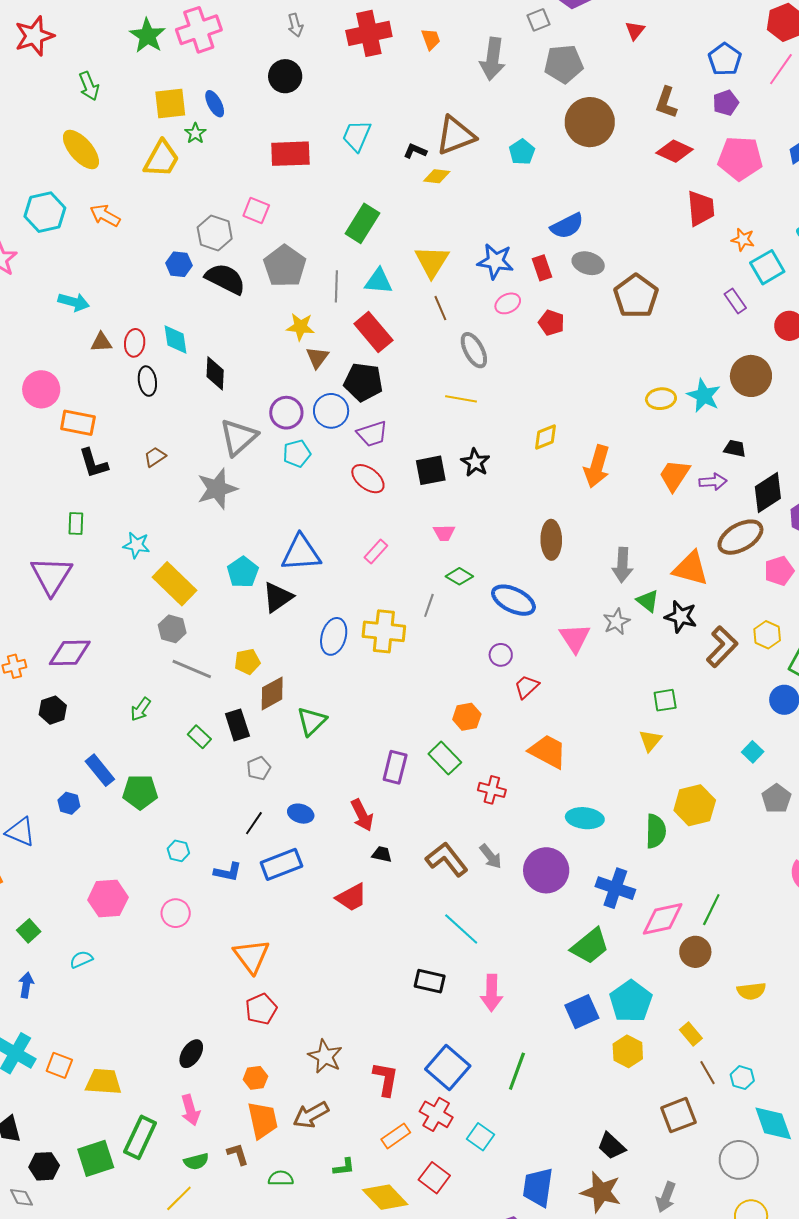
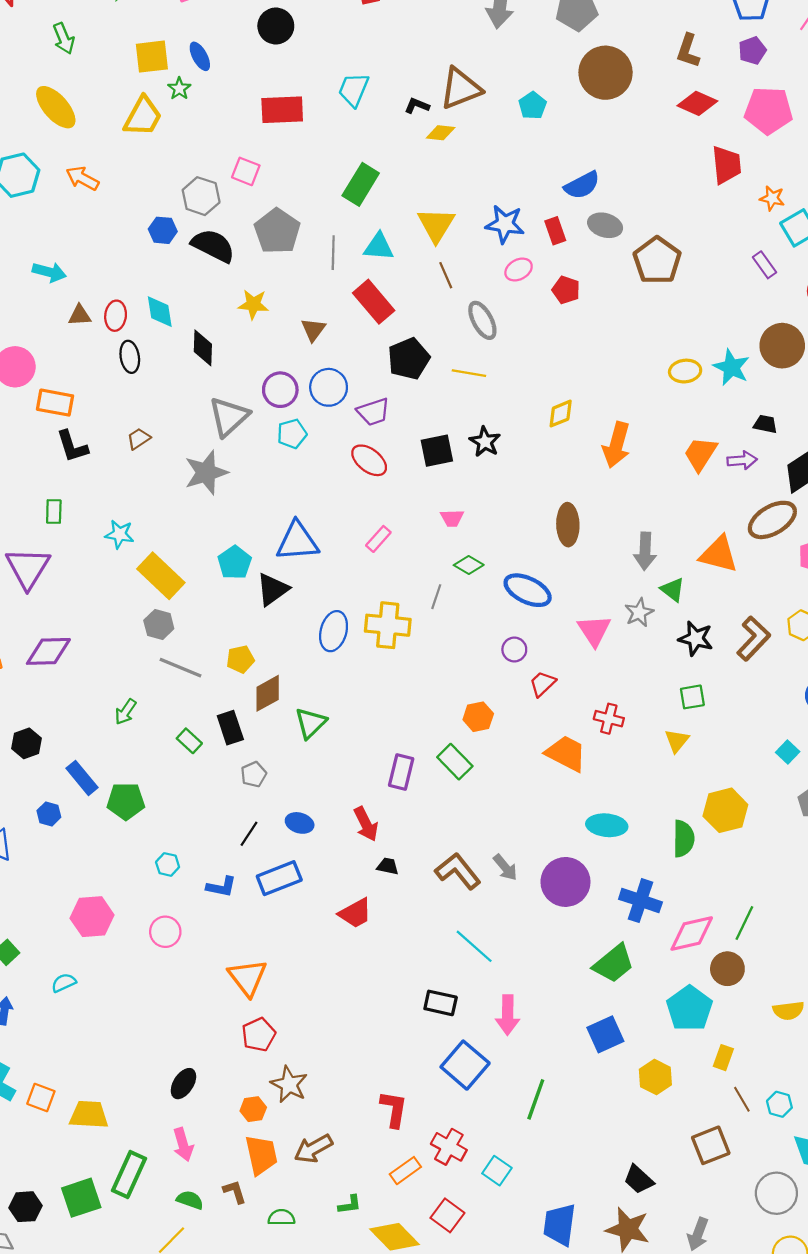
yellow star: (300, 327) -> (253, 304), moved
black pentagon: (363, 382) -> (409, 359), moved, turned -30
black star: (681, 617) -> (696, 638), moved
black hexagon: (53, 710) -> (27, 743), moved
red cross: (492, 790) -> (609, 719), moved
cyan pentagon: (631, 1001) -> (690, 1008), moved
yellow rectangle: (691, 1034) -> (723, 1058), turned 60
brown star: (325, 1056) -> (289, 1084), moved
blue square: (448, 1068) -> (465, 1065), moved
green semicircle: (196, 1161) -> (190, 1200), turned -145

